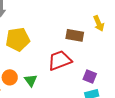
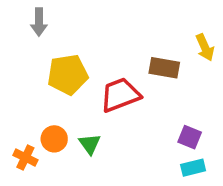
red trapezoid: (60, 60) -> (120, 95), moved

